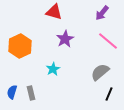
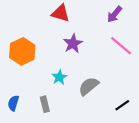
gray semicircle: (100, 72) -> (89, 86), moved
gray rectangle: (31, 93) -> (45, 104), moved
black line: (109, 94) -> (122, 105), turned 32

